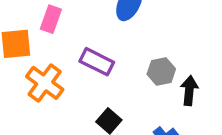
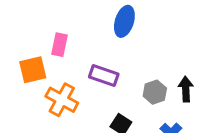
gray hexagon: (161, 71) -> (155, 92), moved

